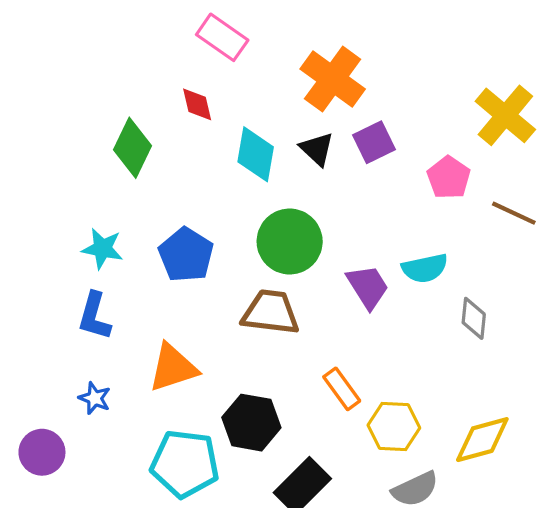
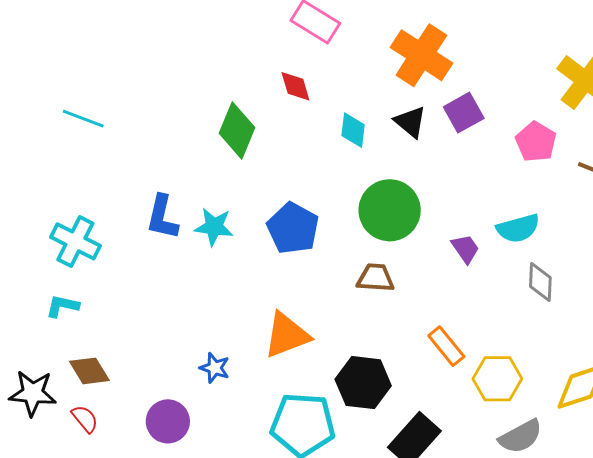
cyan diamond: (256, 154) -> (353, 130), size x0.7
purple trapezoid: (368, 287) -> (465, 249), size x0.7
brown trapezoid: (271, 312) -> (375, 278), size x0.7
blue L-shape: (94, 316) -> (162, 217), moved
gray diamond: (474, 318) -> (540, 282), moved

